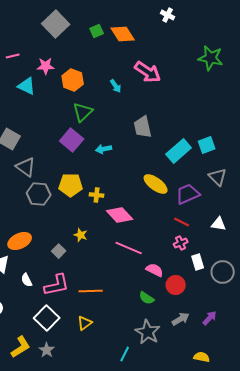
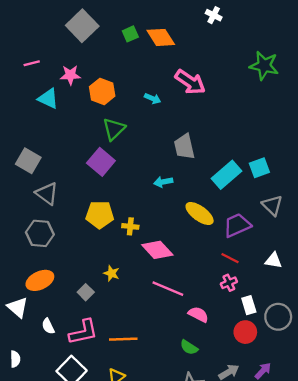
cyan arrow: (116, 86) -> (153, 98), turned -32
cyan arrow: (104, 149) -> (163, 182), moved
gray hexagon: (39, 194) -> (40, 233), moved
red circle: (176, 285) -> (245, 332), moved

